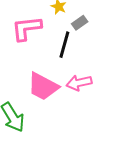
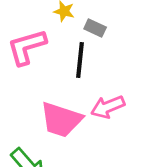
gray rectangle: (80, 23) -> (95, 28), turned 70

